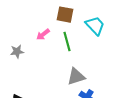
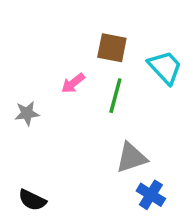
green line: (67, 42) -> (115, 96), turned 30

